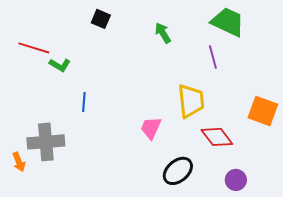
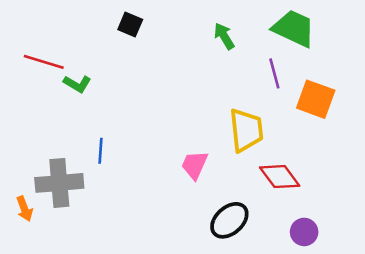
green arrow: (163, 33) -> (224, 36), moved
blue line: (84, 102) -> (101, 151), moved
orange square: (263, 111) -> (316, 99), moved

